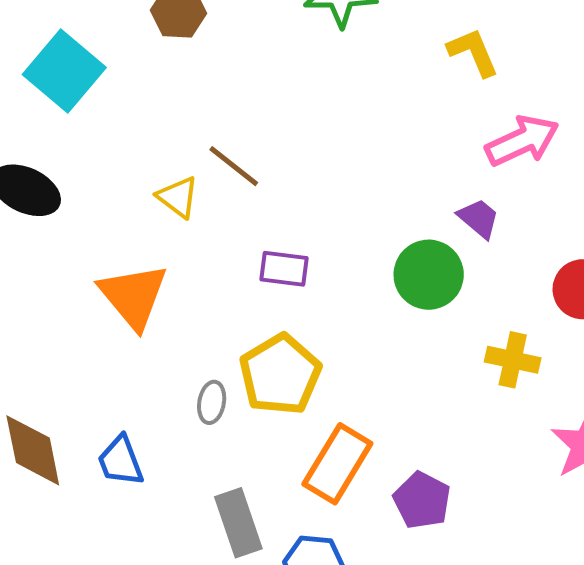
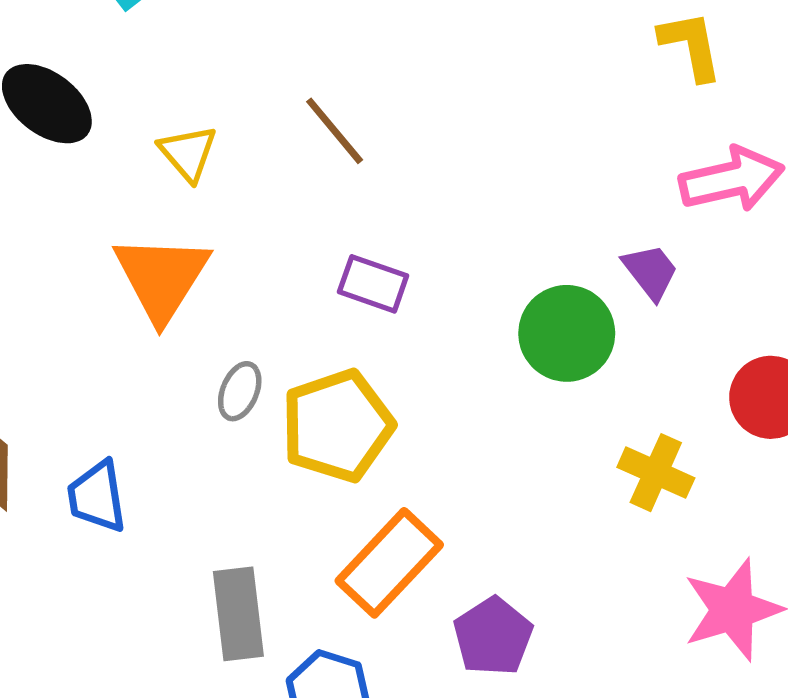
yellow triangle: (178, 197) -> (188, 153), moved
gray ellipse: (212, 402) -> (240, 391), moved

